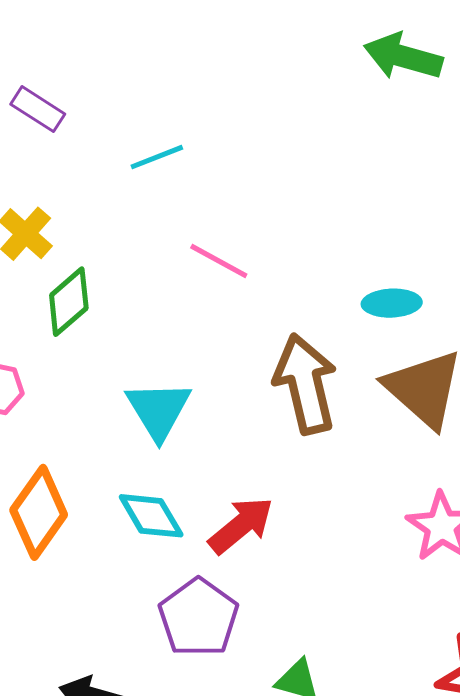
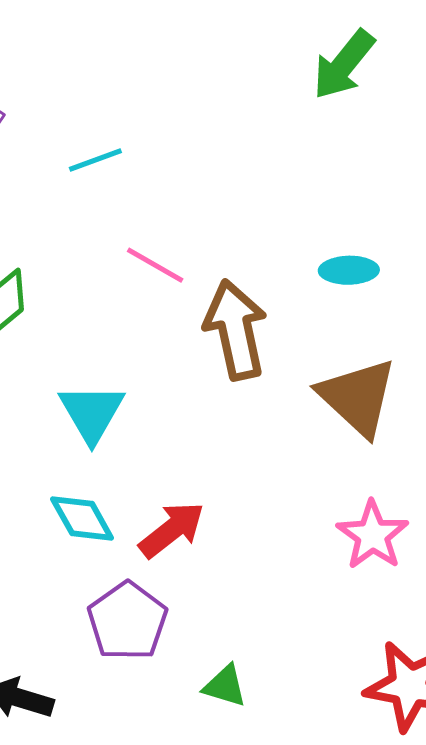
green arrow: (403, 57) -> (344, 65), turned -68
cyan ellipse: (392, 303) -> (349, 270), moved
brown arrow: (305, 384) -> (236, 330), moved

